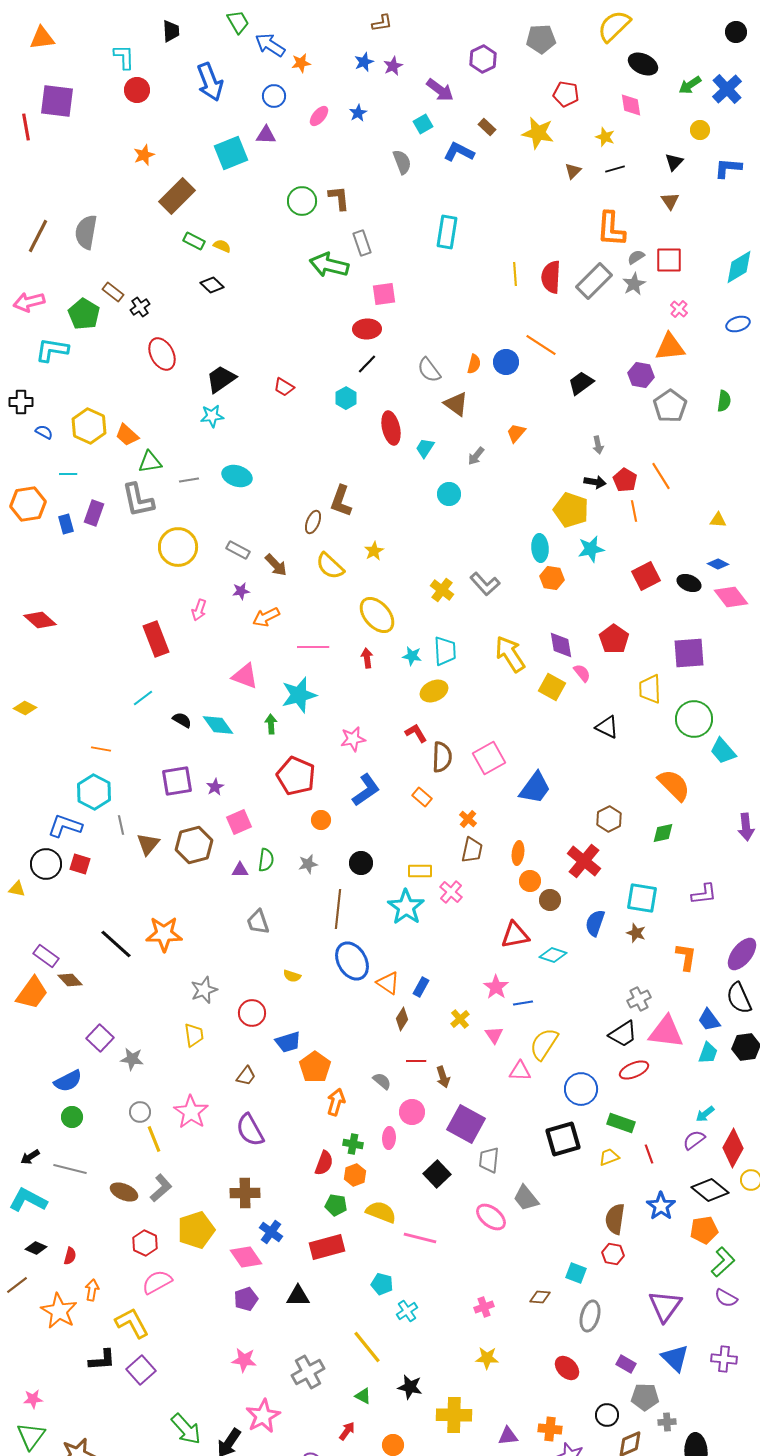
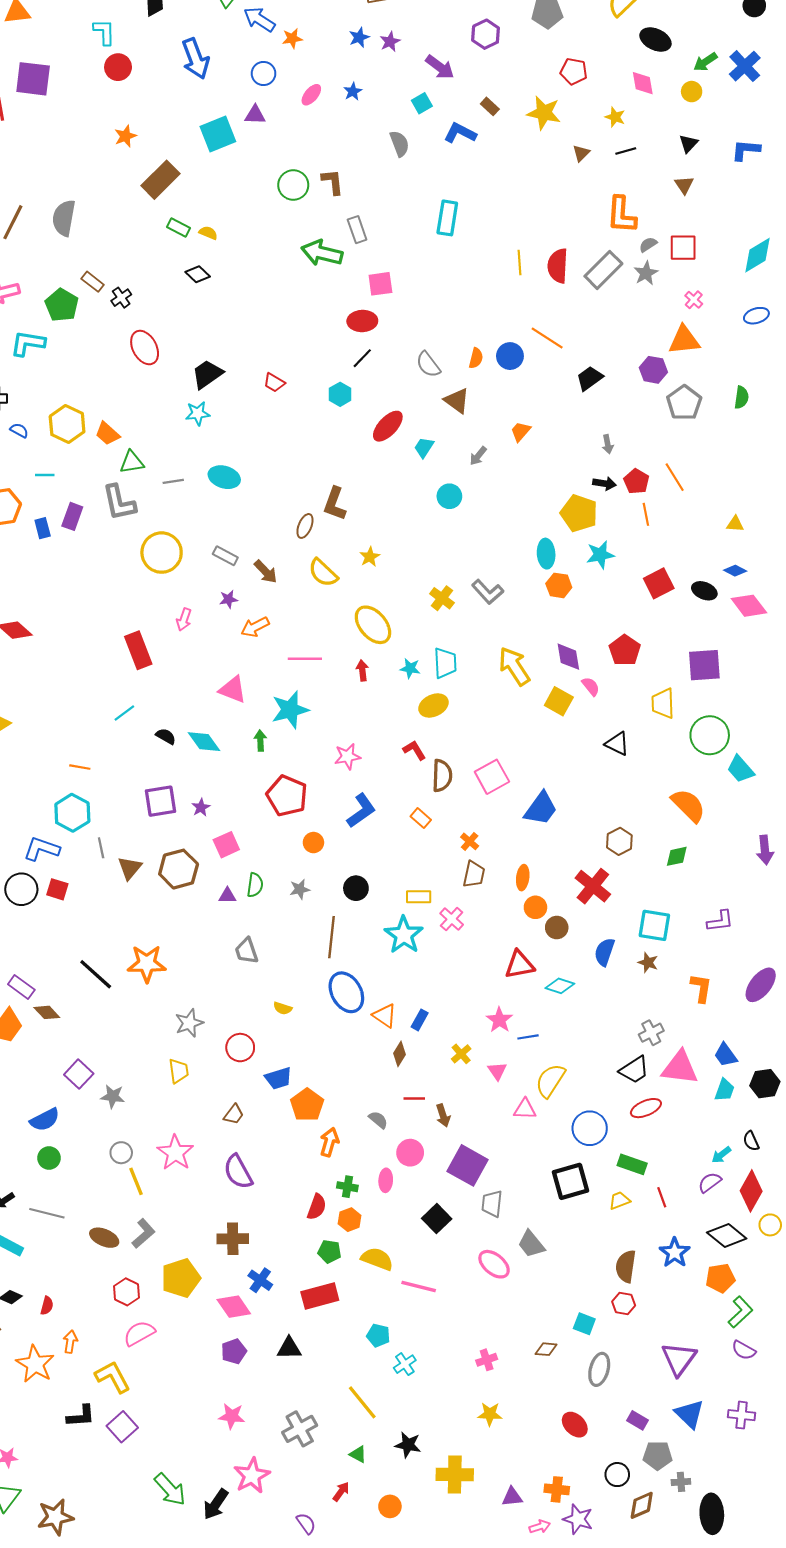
yellow circle: (700, 130) -> (692, 92), moved
red ellipse: (391, 428) -> (388, 426), turned 56
black semicircle: (739, 998) -> (751, 1141), moved, size x0.6

